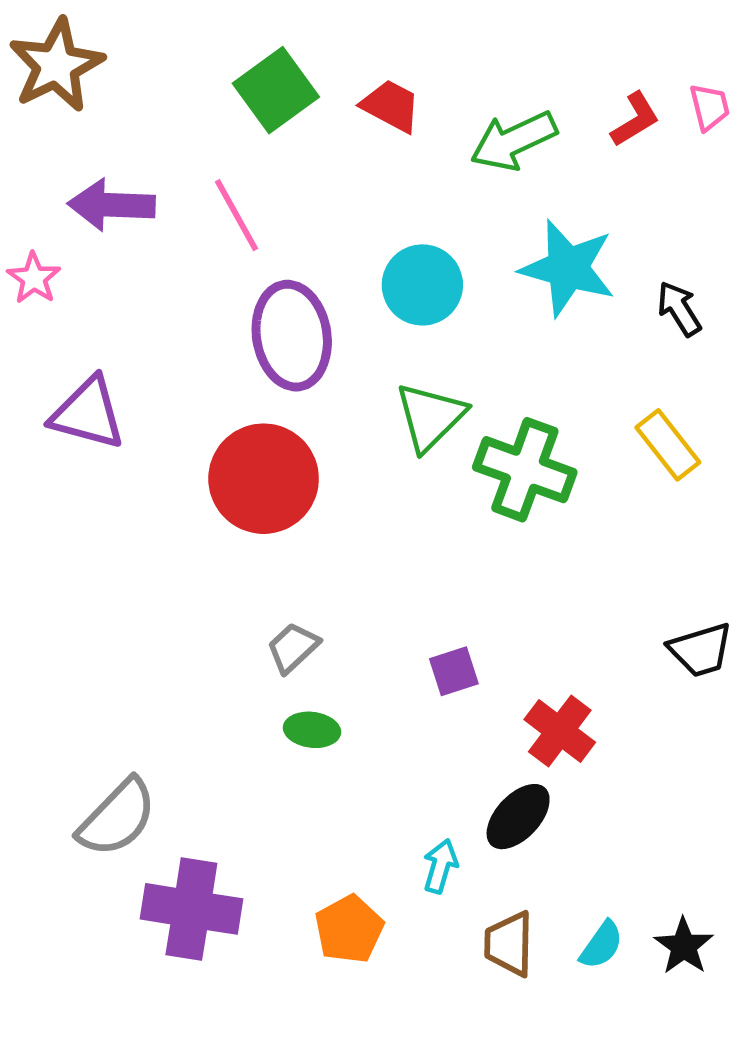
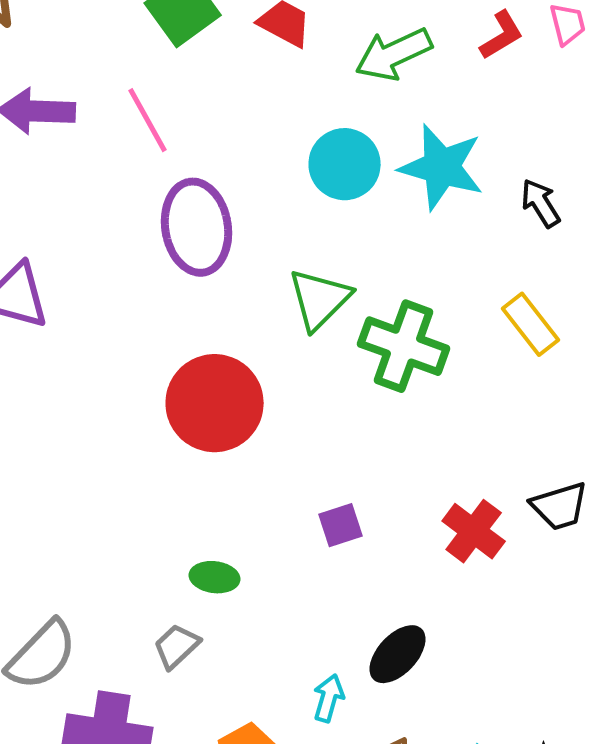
cyan circle: (422, 285) -> (345, 164), moved
red circle: (264, 479) -> (215, 403), moved
gray trapezoid: (293, 648) -> (177, 646), moved
red cross: (560, 731) -> (474, 531), moved

